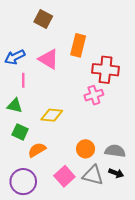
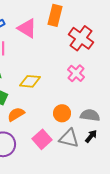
red cross: (106, 70) -> (81, 38), turned 30
pink cross: (94, 95) -> (76, 73), moved, turned -30
black arrow: (116, 173) -> (91, 136), turned -72

